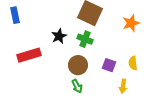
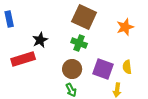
black star: (59, 36) -> (40, 40), moved
purple square: (109, 65) -> (103, 69), size x1.5

